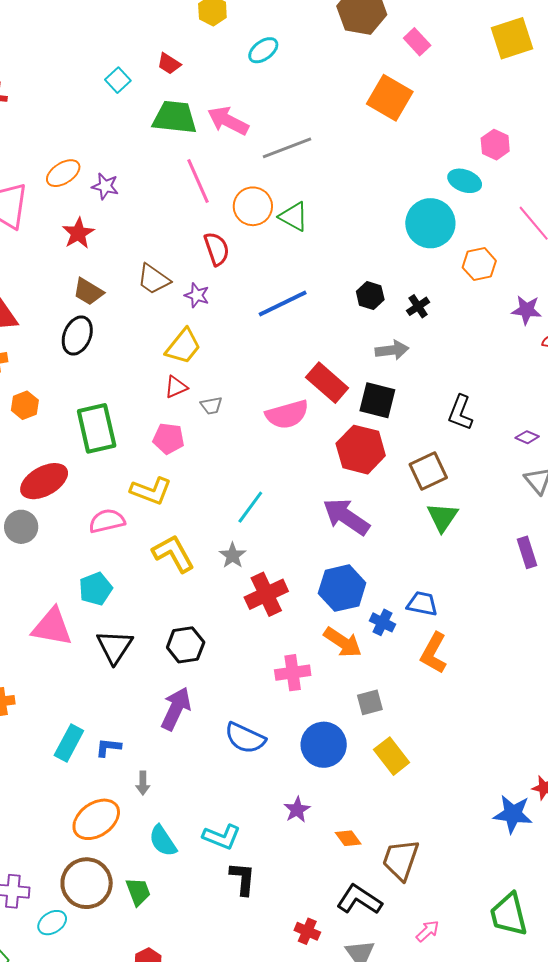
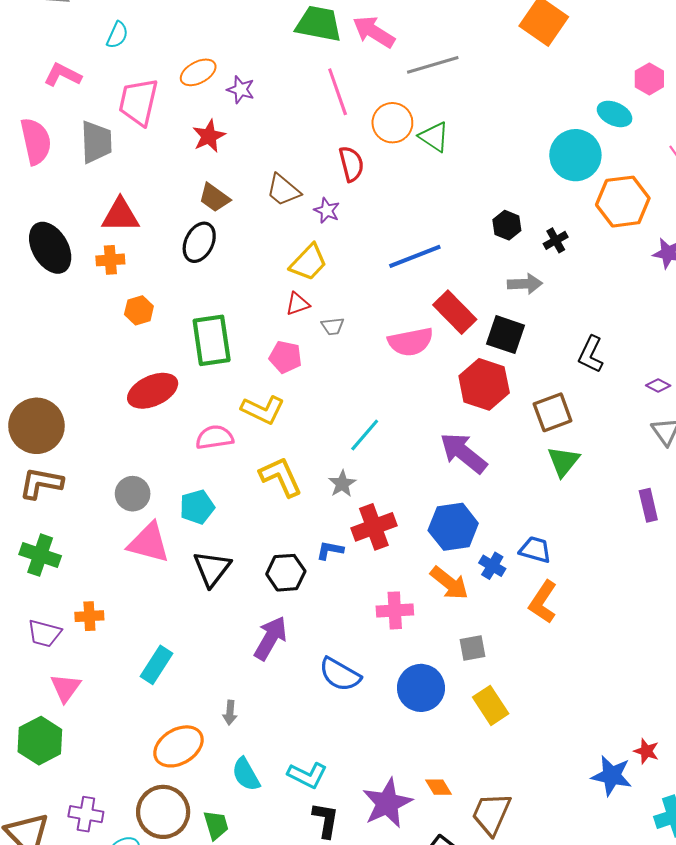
orange hexagon: (479, 264) -> (623, 202), size x1.5
blue line: (283, 303) -> (415, 256), moved
gray circle: (21, 527) -> (133, 494), moved
blue L-shape: (108, 747) -> (330, 550), moved
purple star: (297, 810) -> (387, 803), moved, size x1.8

